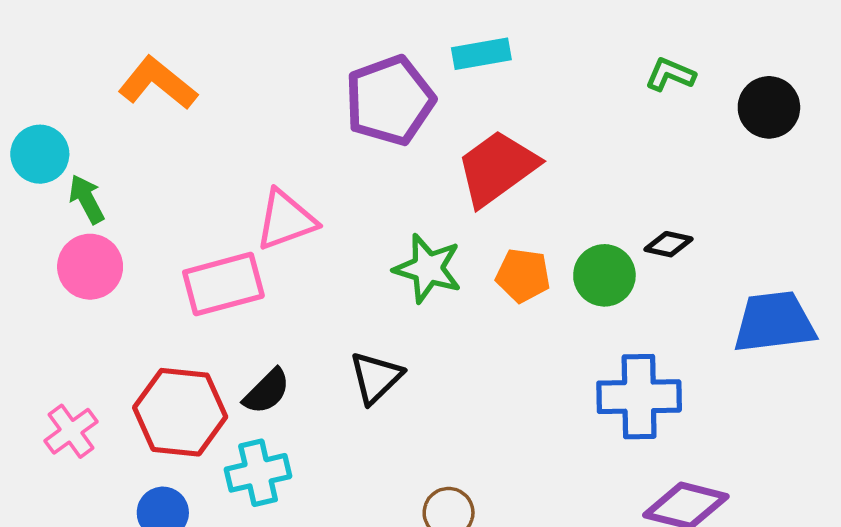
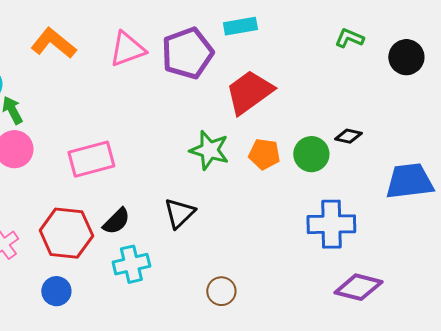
pink triangle: (286, 220) -> (127, 49), moved
cyan cross: (258, 473) -> (131, 264), moved

